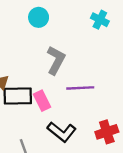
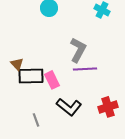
gray L-shape: (56, 60) -> (78, 50), moved

